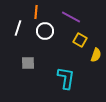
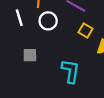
white line: (18, 28) -> (19, 18), turned -35

